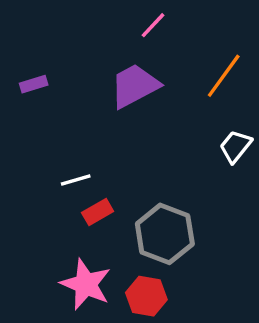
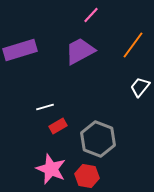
purple rectangle: (34, 84) -> (20, 50), size x2.0

